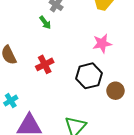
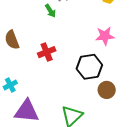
brown circle: (115, 91) -> (107, 90), moved

